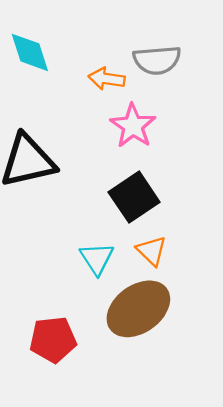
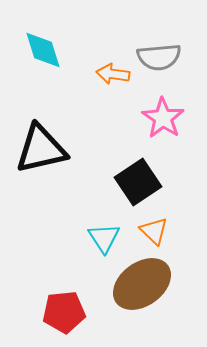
pink star: (133, 126) -> (163, 118), moved

